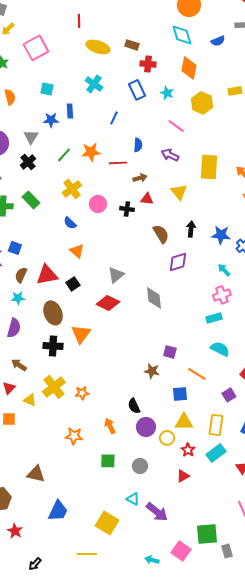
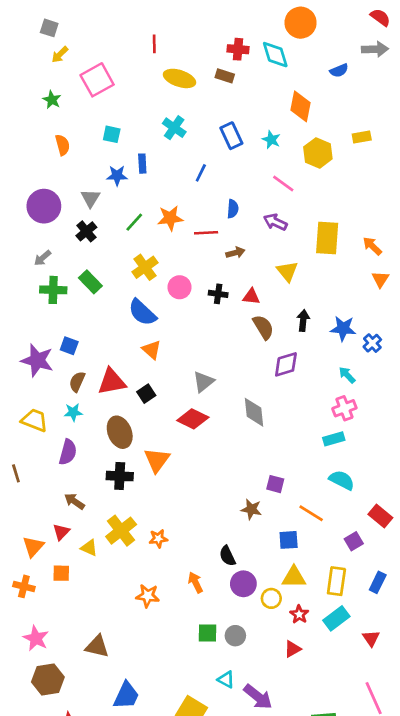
cyan diamond: (182, 35) -> (275, 55), moved
red cross: (148, 64) -> (238, 49), moved
red triangle: (147, 199) -> (251, 297), moved
blue semicircle: (70, 223) -> (142, 313), size x1.6
green square: (108, 461) -> (207, 633), moved

